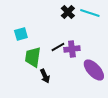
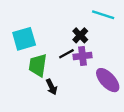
black cross: (68, 12) -> (80, 35), moved
cyan square: (21, 34) -> (24, 39), size x1.5

